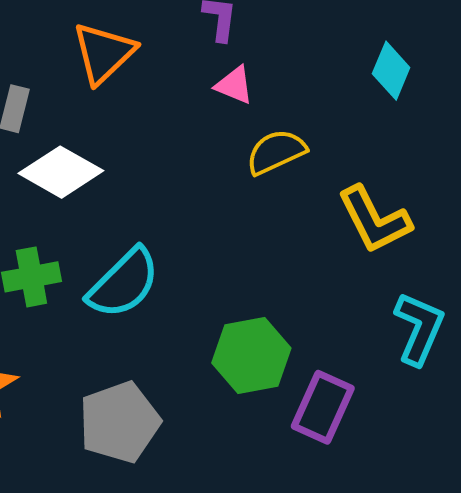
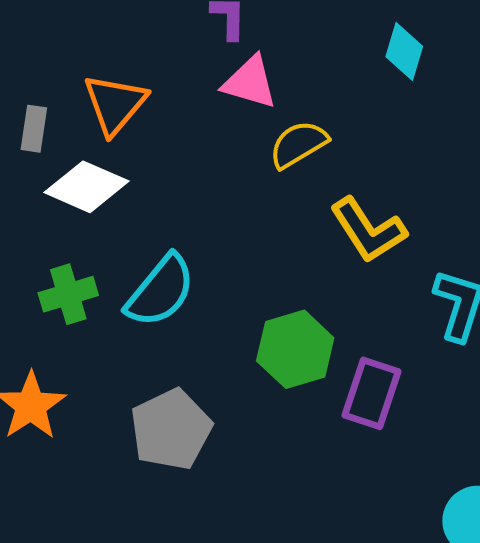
orange triangle: (104, 53) -> (115, 104), moved
pink triangle: (234, 85) -> (250, 82), size x1.4
yellow L-shape: (374, 220) -> (368, 230), moved

